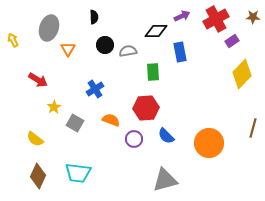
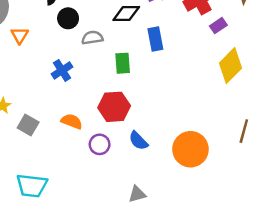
black circle: (105, 45) -> (68, 18), moved
blue cross: (95, 89) -> (62, 70), moved
gray triangle: (165, 180) -> (137, 194), size x0.6

